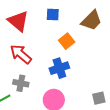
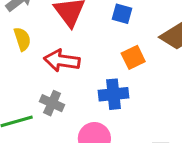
red arrow: (21, 54) -> (62, 61), turned -45

